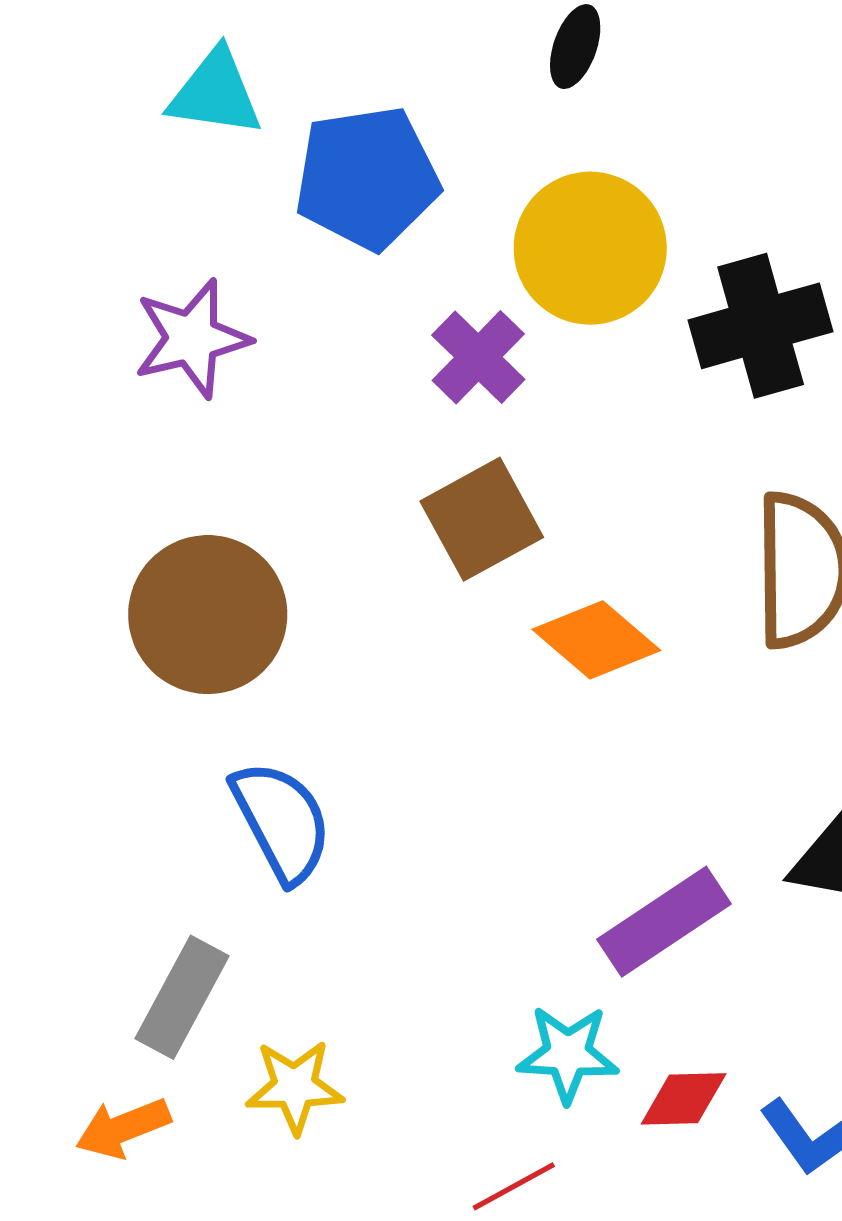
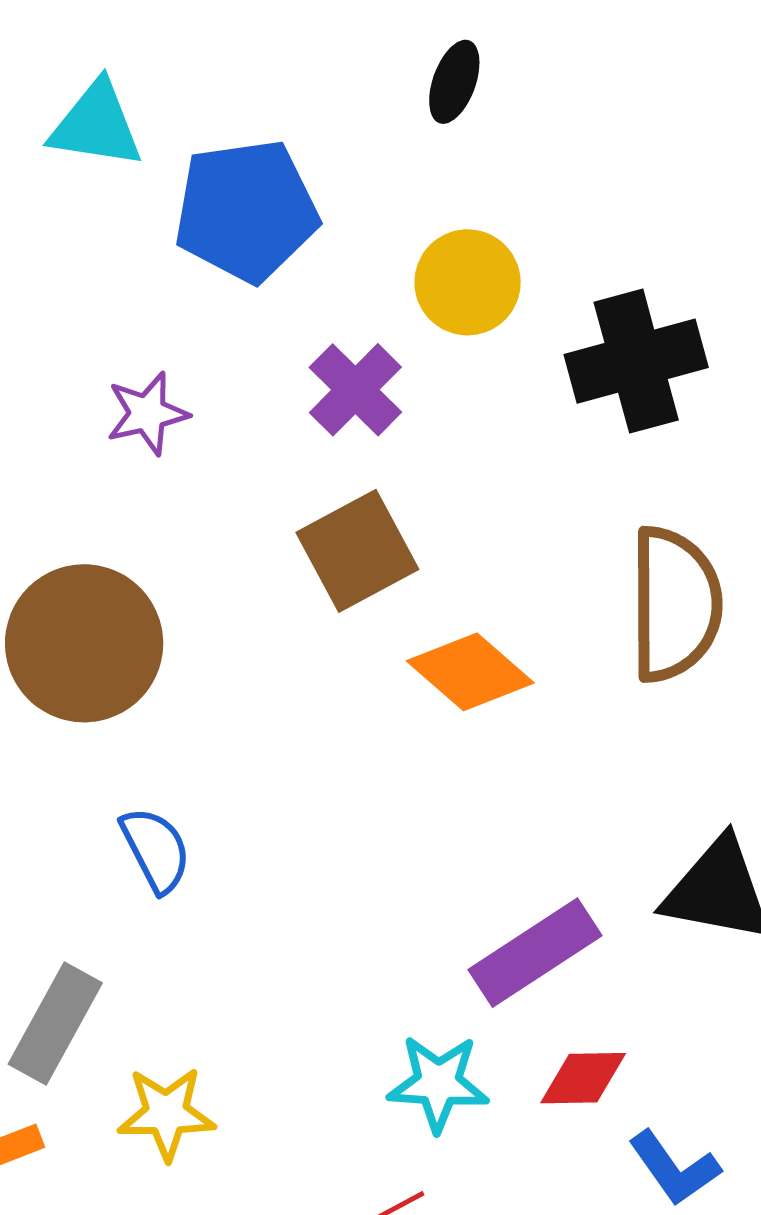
yellow circle: (590, 248) -> (468, 282), size x0.7
purple star: (192, 338) -> (147, 413), moved, size x0.7
blue semicircle: (282, 821) -> (156, 850), size x0.7
red diamond: (684, 1099) -> (583, 1078), moved

